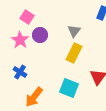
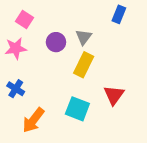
purple circle: (40, 35) -> (56, 42), moved
pink star: (20, 40) -> (16, 48), turned 30

